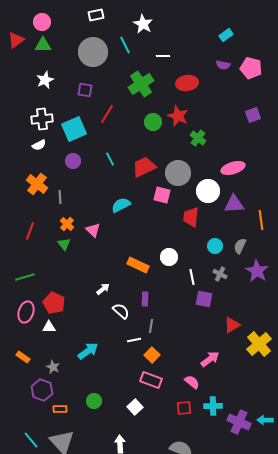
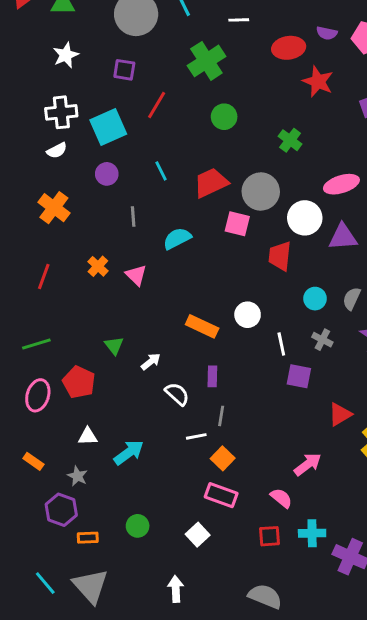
red ellipse: (187, 83) -> (289, 48), moved
red star: (178, 116) -> (318, 82), moved
gray line: (60, 197) -> (133, 216), moved
green triangle: (64, 244) -> (114, 345), moved
white triangle: (49, 327) -> (88, 436), moved

